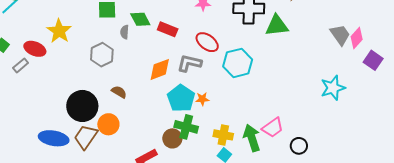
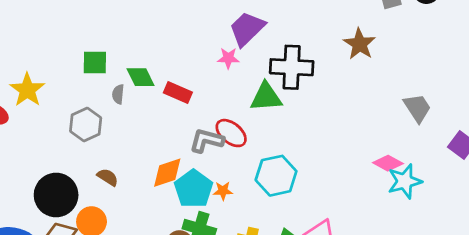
green triangle: (277, 26) -> (266, 97), moved
pink diamond: (357, 38) -> (388, 163), moved, turned 75
red ellipse: (207, 42) -> (231, 133), moved
cyan hexagon: (238, 63) -> (276, 176), moved
orange diamond: (160, 69) -> (167, 173), moved

